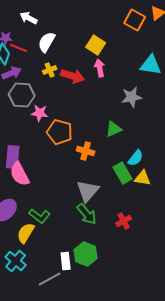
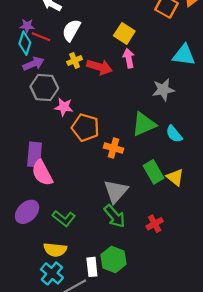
green triangle: (114, 129) -> (144, 124), size x1.4
cyan semicircle: (136, 158) -> (174, 134), moved, turned 102
yellow triangle: (143, 178) -> (175, 177), turned 30
yellow semicircle: (26, 233) -> (55, 250), moved, turned -115
cyan cross: (16, 261) -> (52, 273), moved

